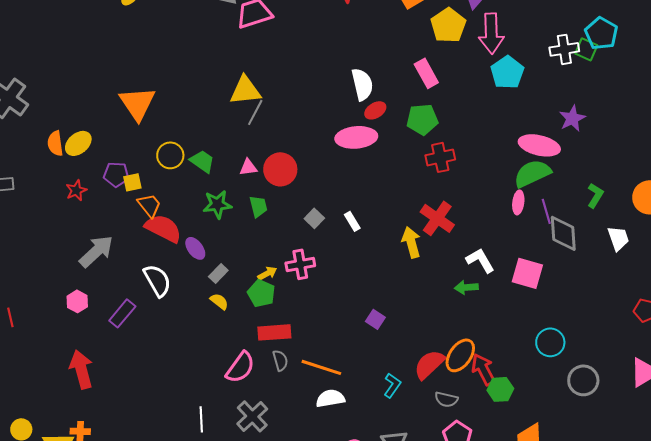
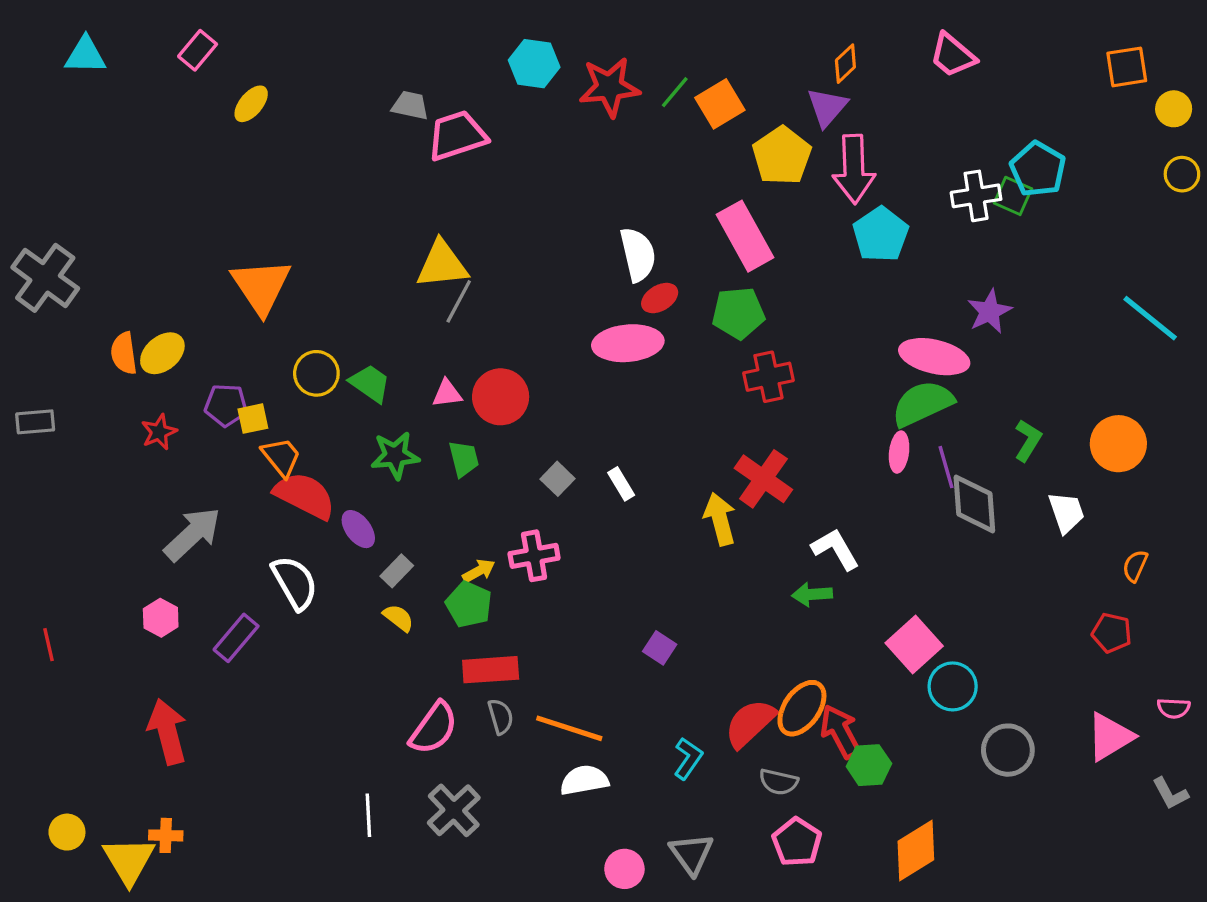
pink rectangle: (426, 73) -> (745, 236), size x1.4
pink square: (527, 273) -> (914, 645), moved, turned 32

